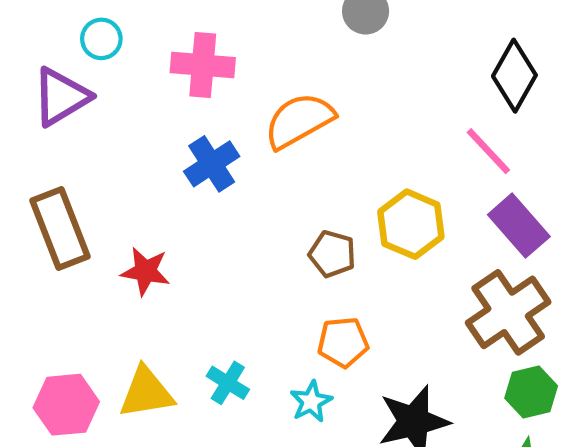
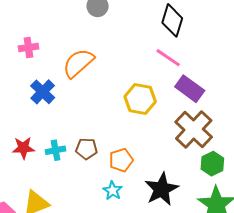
pink cross: (203, 65) -> (28, 47), size x0.7
brown pentagon: (332, 254) -> (86, 149), moved
cyan cross: (228, 383) -> (56, 150), moved, turned -30

